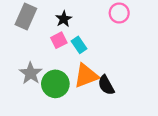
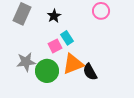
pink square: (59, 40) -> (55, 46), moved
gray star: (31, 73) -> (26, 62), turned 30

